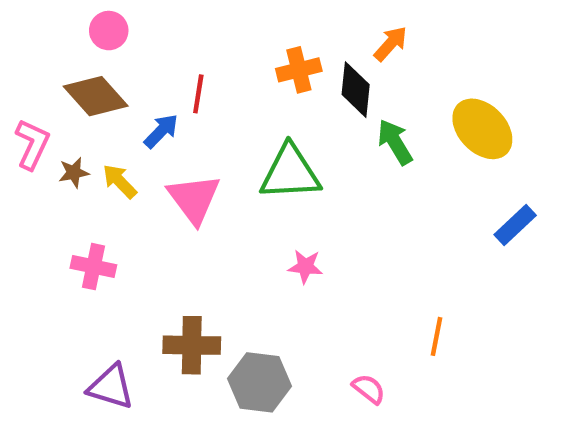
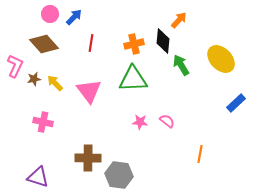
orange cross: (299, 70) -> (134, 44), moved
blue arrow: (161, 131) -> (74, 17), moved
purple triangle: (111, 387) -> (38, 177), moved
pink semicircle: (369, 389) -> (167, 121), moved

